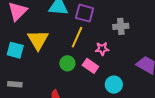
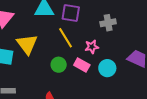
yellow line: (77, 37) -> (66, 38), turned -50
cyan circle: (114, 85) -> (107, 68), moved

